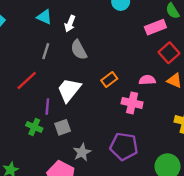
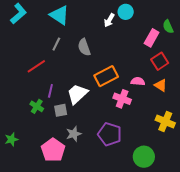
cyan triangle: (44, 17) -> (59, 15), size x1.5
white arrow: (70, 24) -> (109, 20), moved
pink rectangle: (155, 27) -> (152, 38), turned -48
orange rectangle: (109, 79) -> (106, 76), size x1.6
white trapezoid: (69, 90) -> (77, 94), moved

